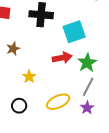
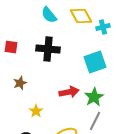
cyan square: (74, 32) -> (95, 62), moved

